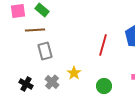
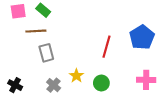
black cross: (26, 84) -> (15, 85), moved
green circle: (104, 86) -> (101, 83), moved

